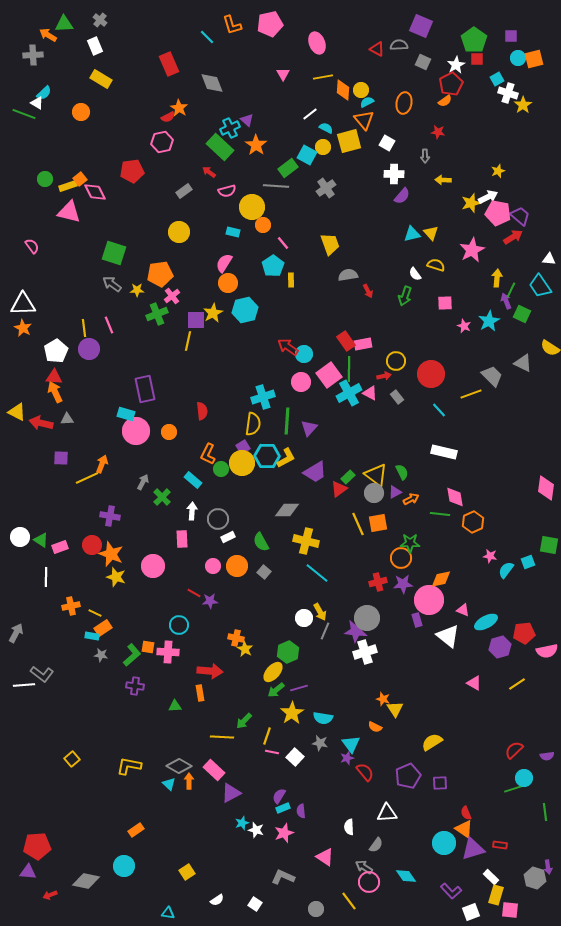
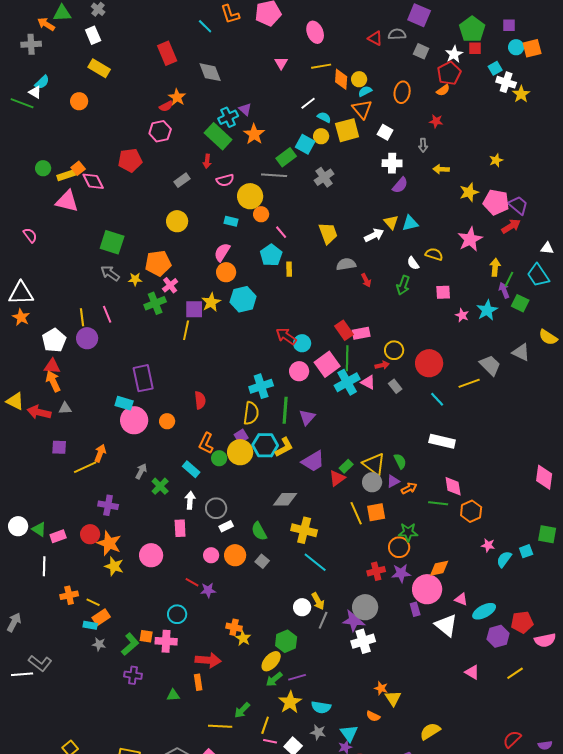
red arrow: (209, 172) -> (207, 161), turned -120
white arrow: (488, 197) -> (374, 235), moved
yellow triangle: (431, 233) -> (391, 222), moved

